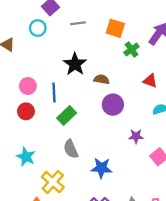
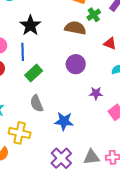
black star: (75, 64) -> (30, 25), moved
brown semicircle: (101, 79) -> (75, 28), moved, size x1.5
yellow cross: (53, 182) -> (20, 133), turned -30

